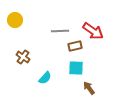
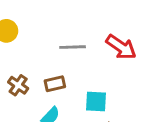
brown rectangle: (75, 46) -> (55, 84), moved

